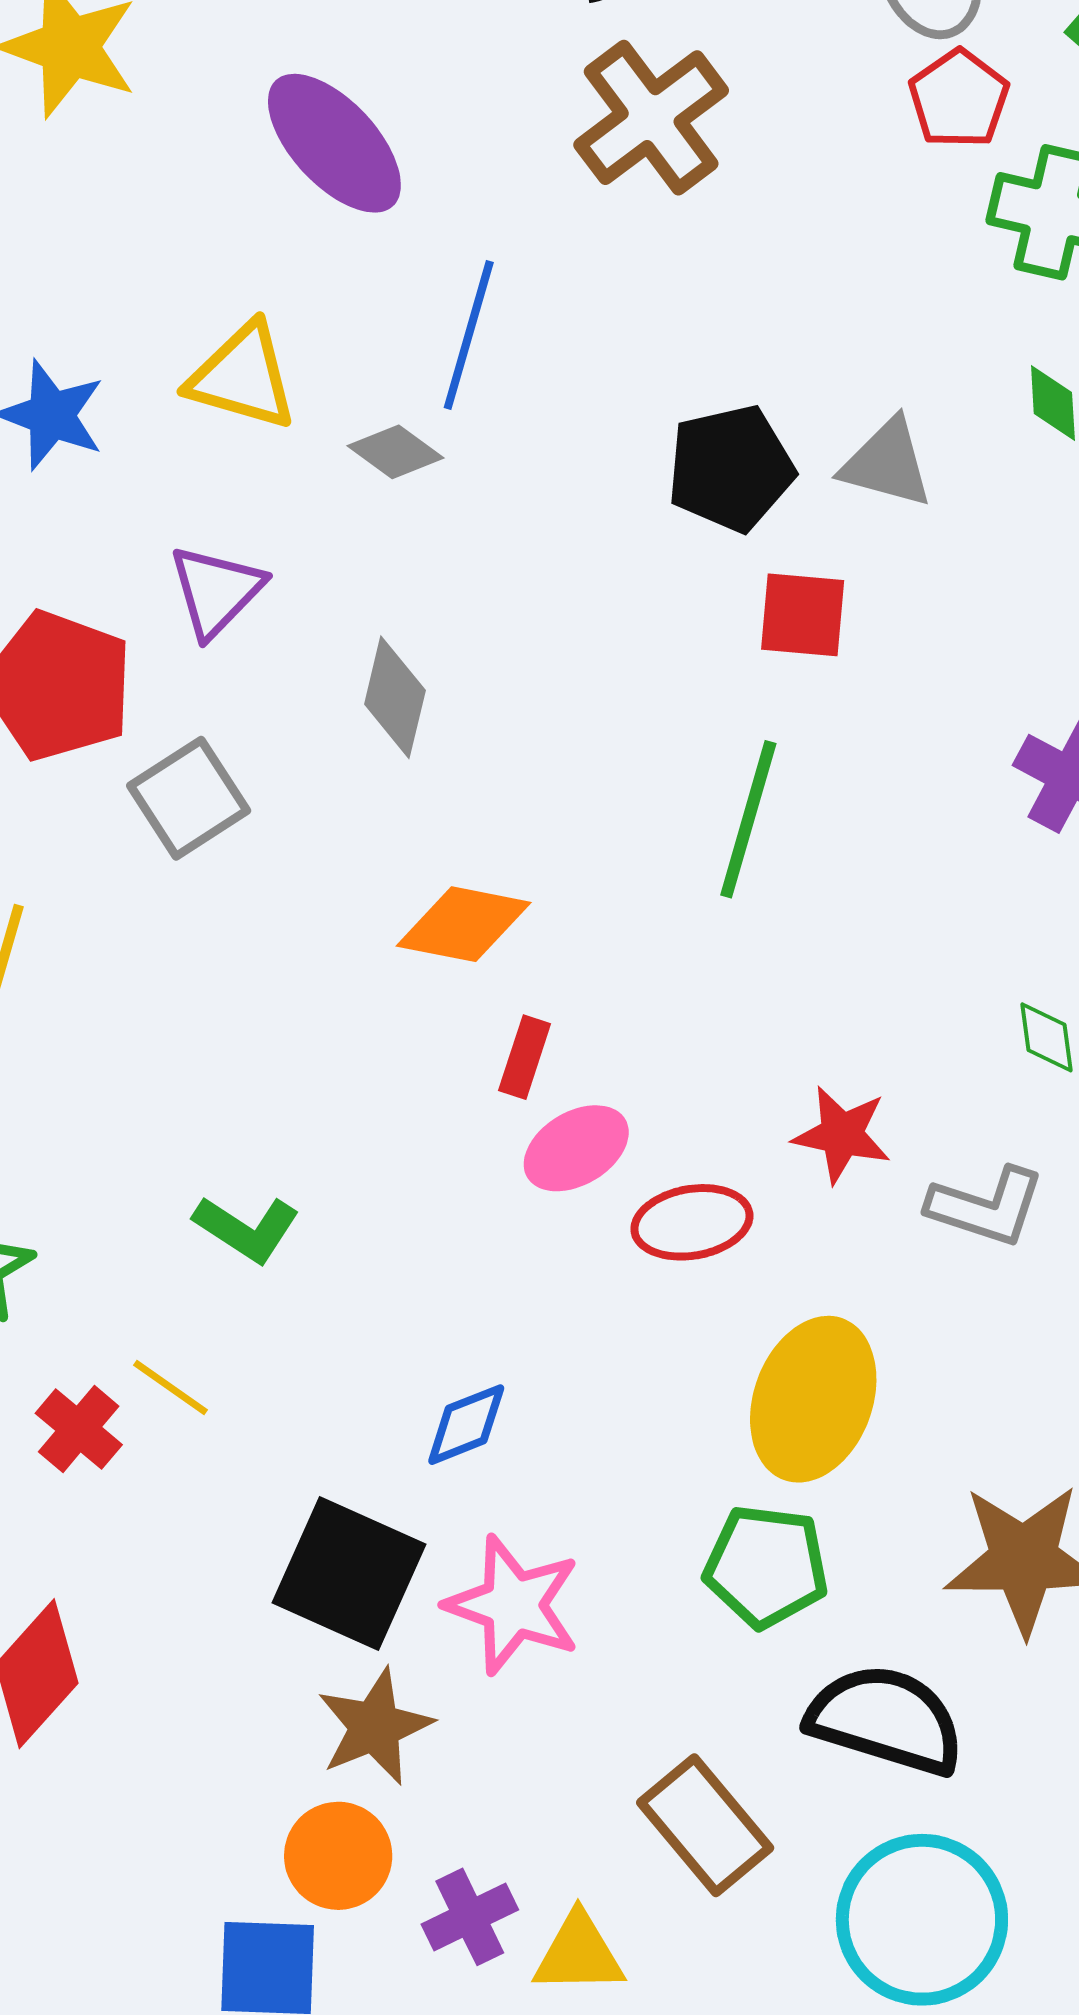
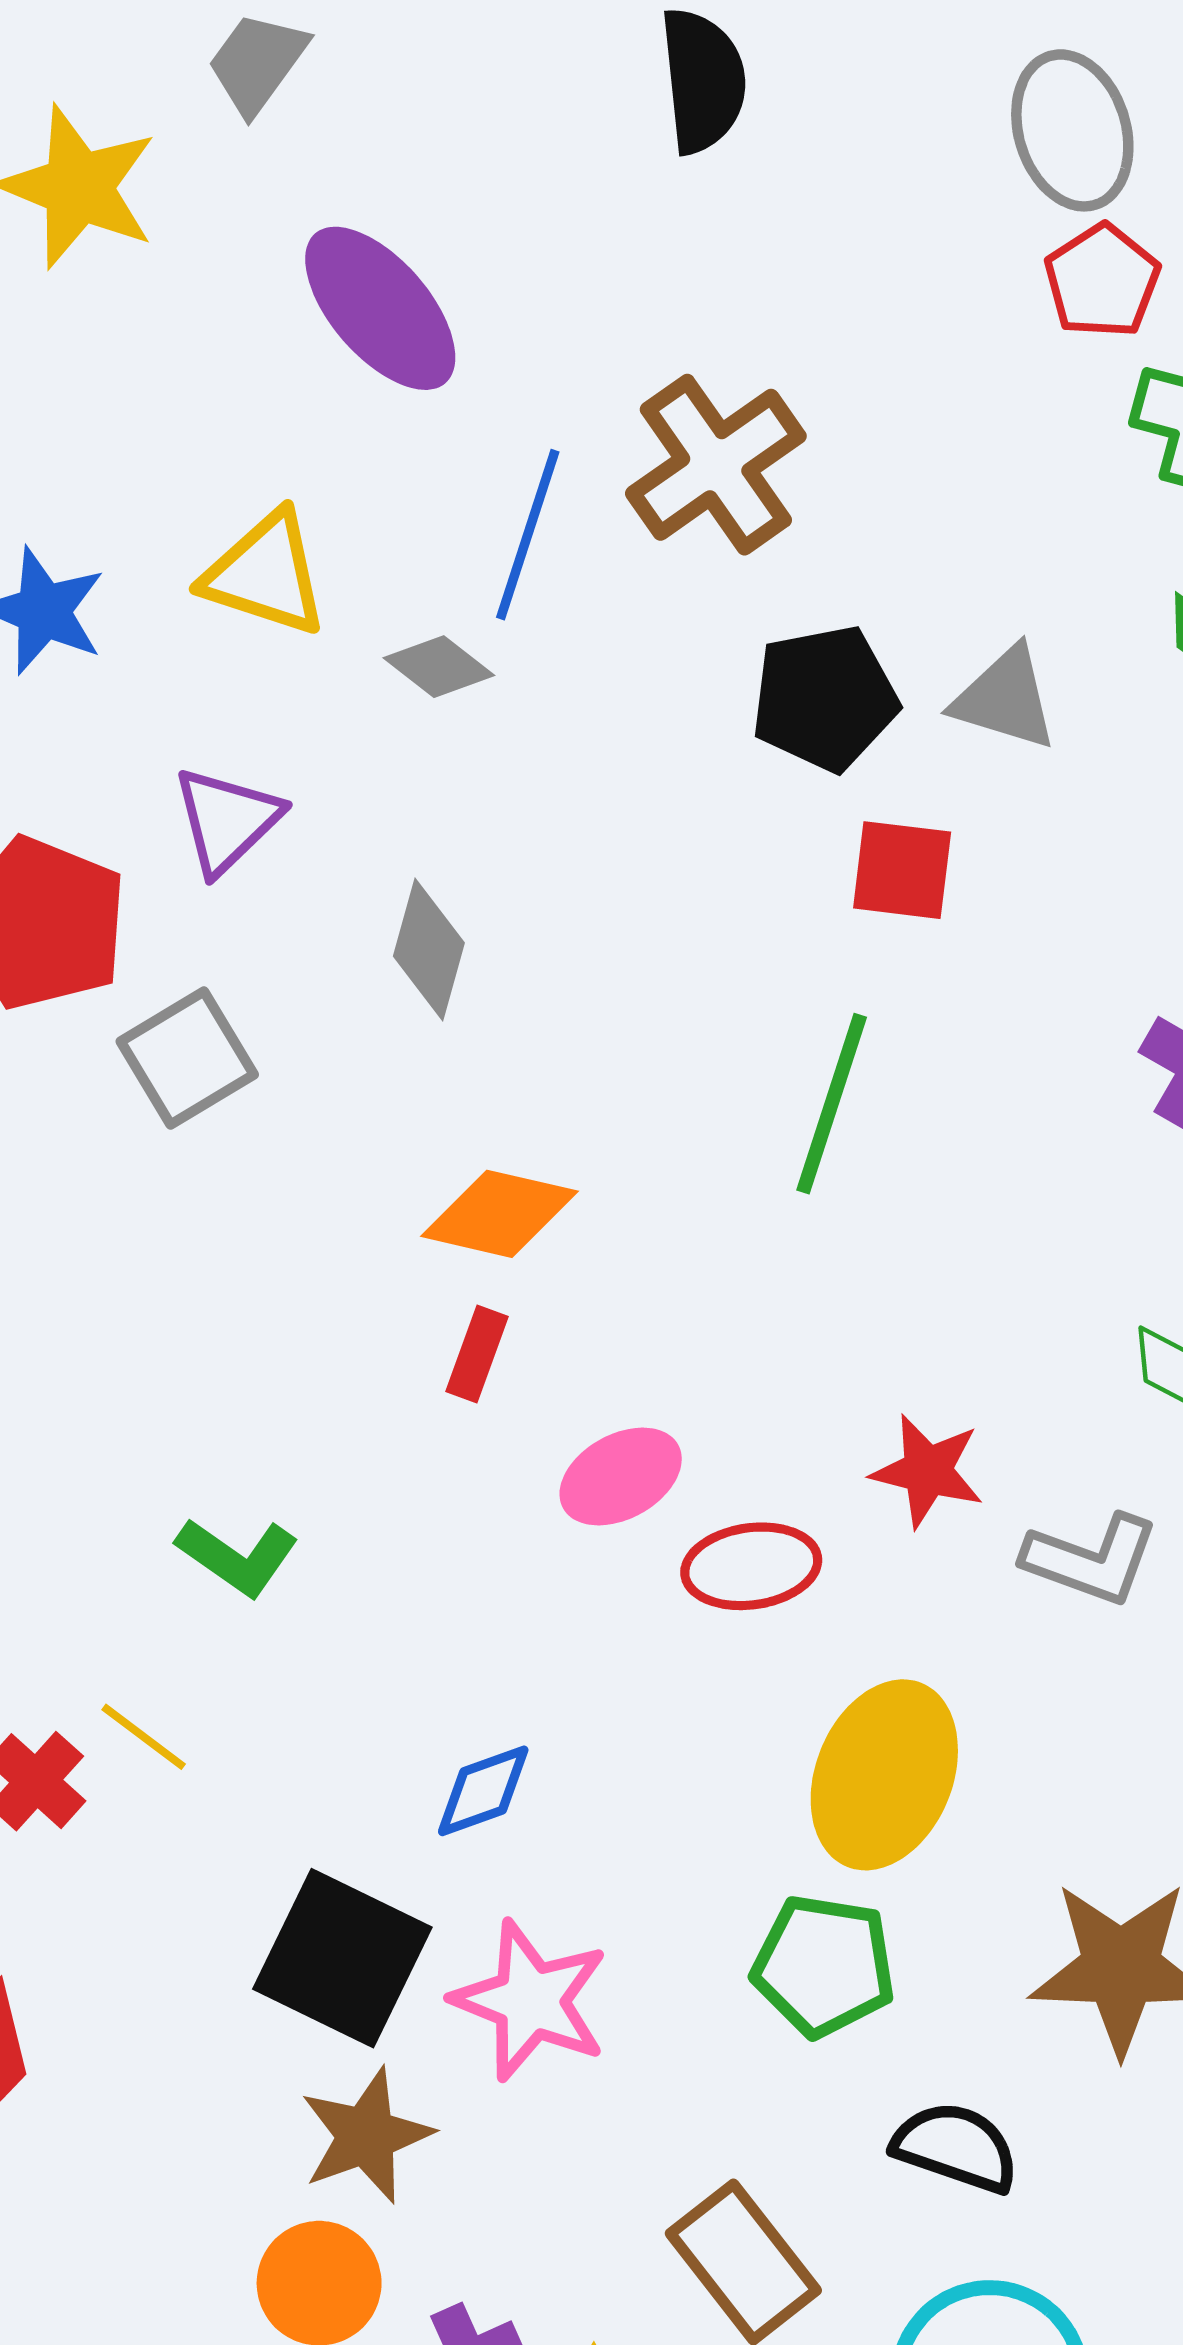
brown cross: (651, 118) -> (716, 465), moved
red rectangle: (525, 1057) -> (477, 1354), moved
black semicircle: (886, 1720) -> (956, 2147), size x0.7

